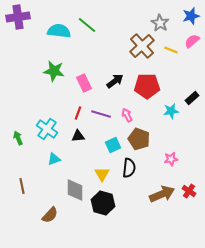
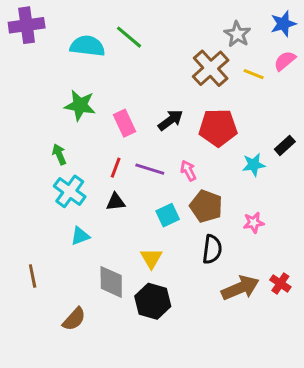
green arrow: (18, 138) -> (59, 154), moved
pink star: (171, 159) -> (254, 223), moved
black semicircle: (129, 168) -> (212, 249), moved

